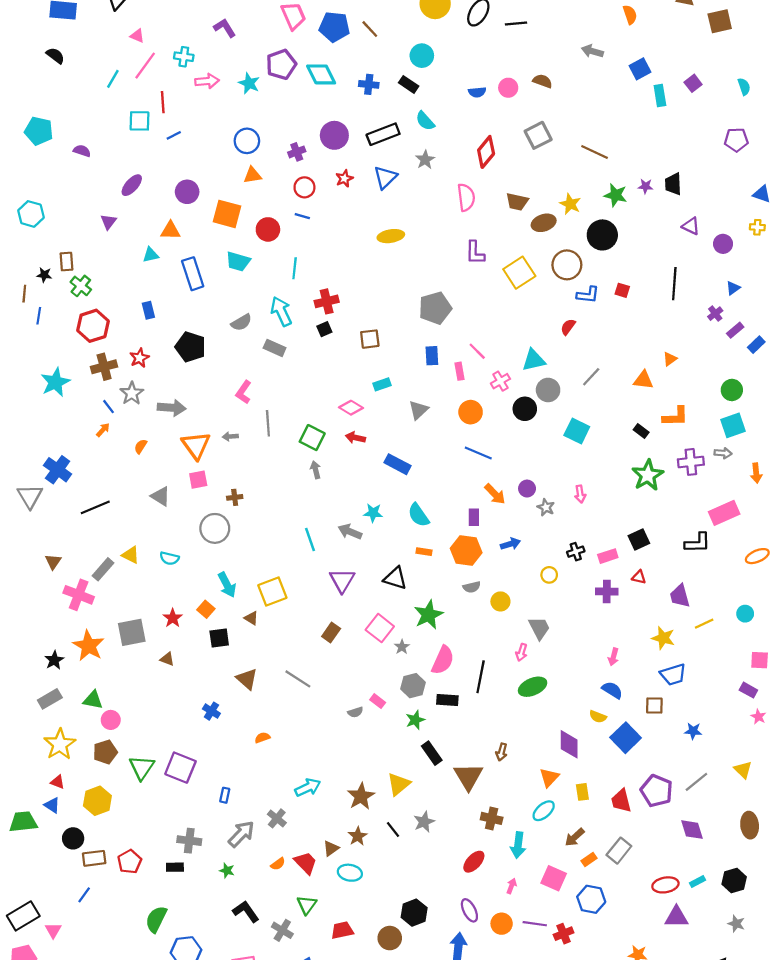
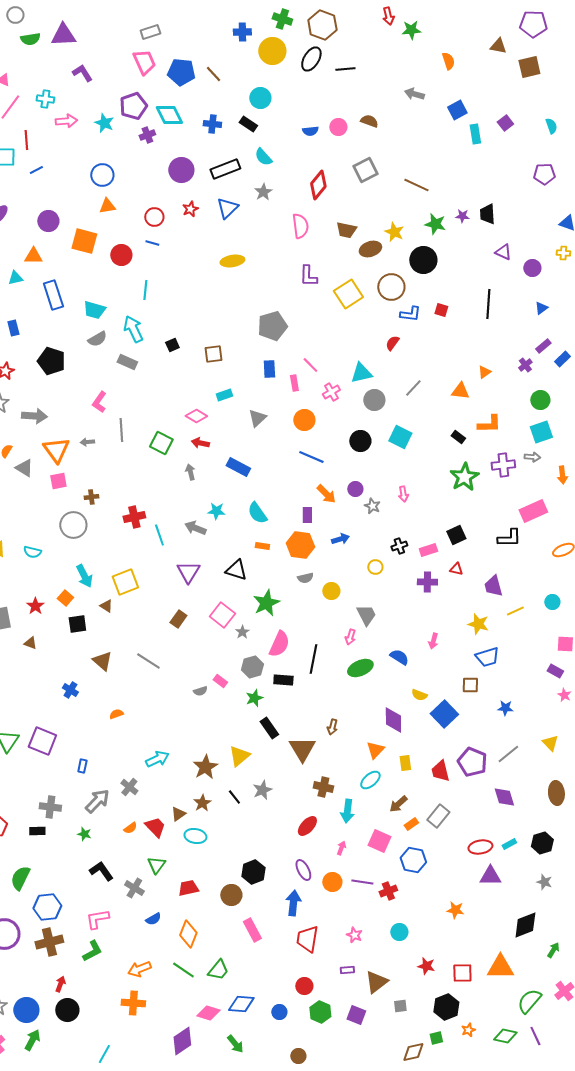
purple cross: (297, 152) -> (147, 135), moved
cyan trapezoid: (238, 262) -> (94, 310), moved
red cross: (327, 301) -> (134, 517), moved
purple cross: (715, 314) -> (525, 365), moved
black circle: (525, 409) -> (360, 441), moved
gray arrow: (316, 470) -> (190, 472), moved
gray triangle: (161, 496) -> (24, 468), moved
blue semicircle: (612, 690) -> (399, 657), moved

